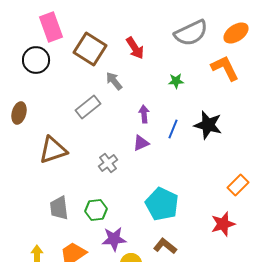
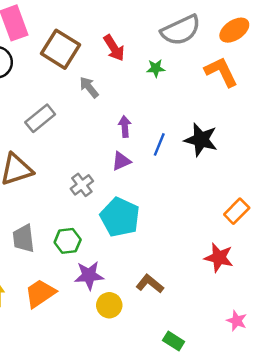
green star: (176, 81) -> (156, 68), moved
gray rectangle: (88, 107) -> (40, 118), moved
cyan pentagon: (162, 204) -> (120, 217), moved
red star: (223, 224) -> (219, 258), turned 30

